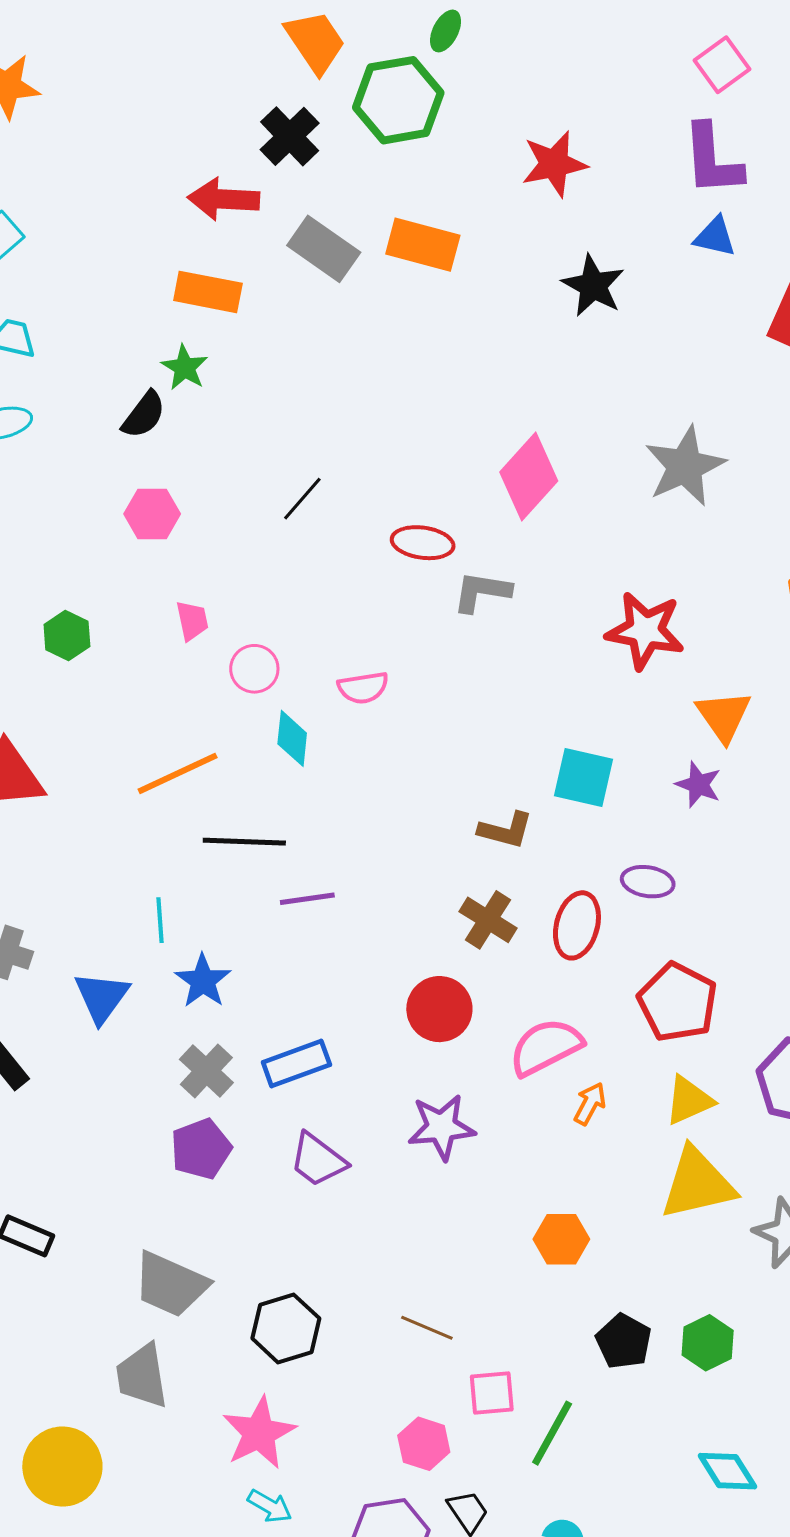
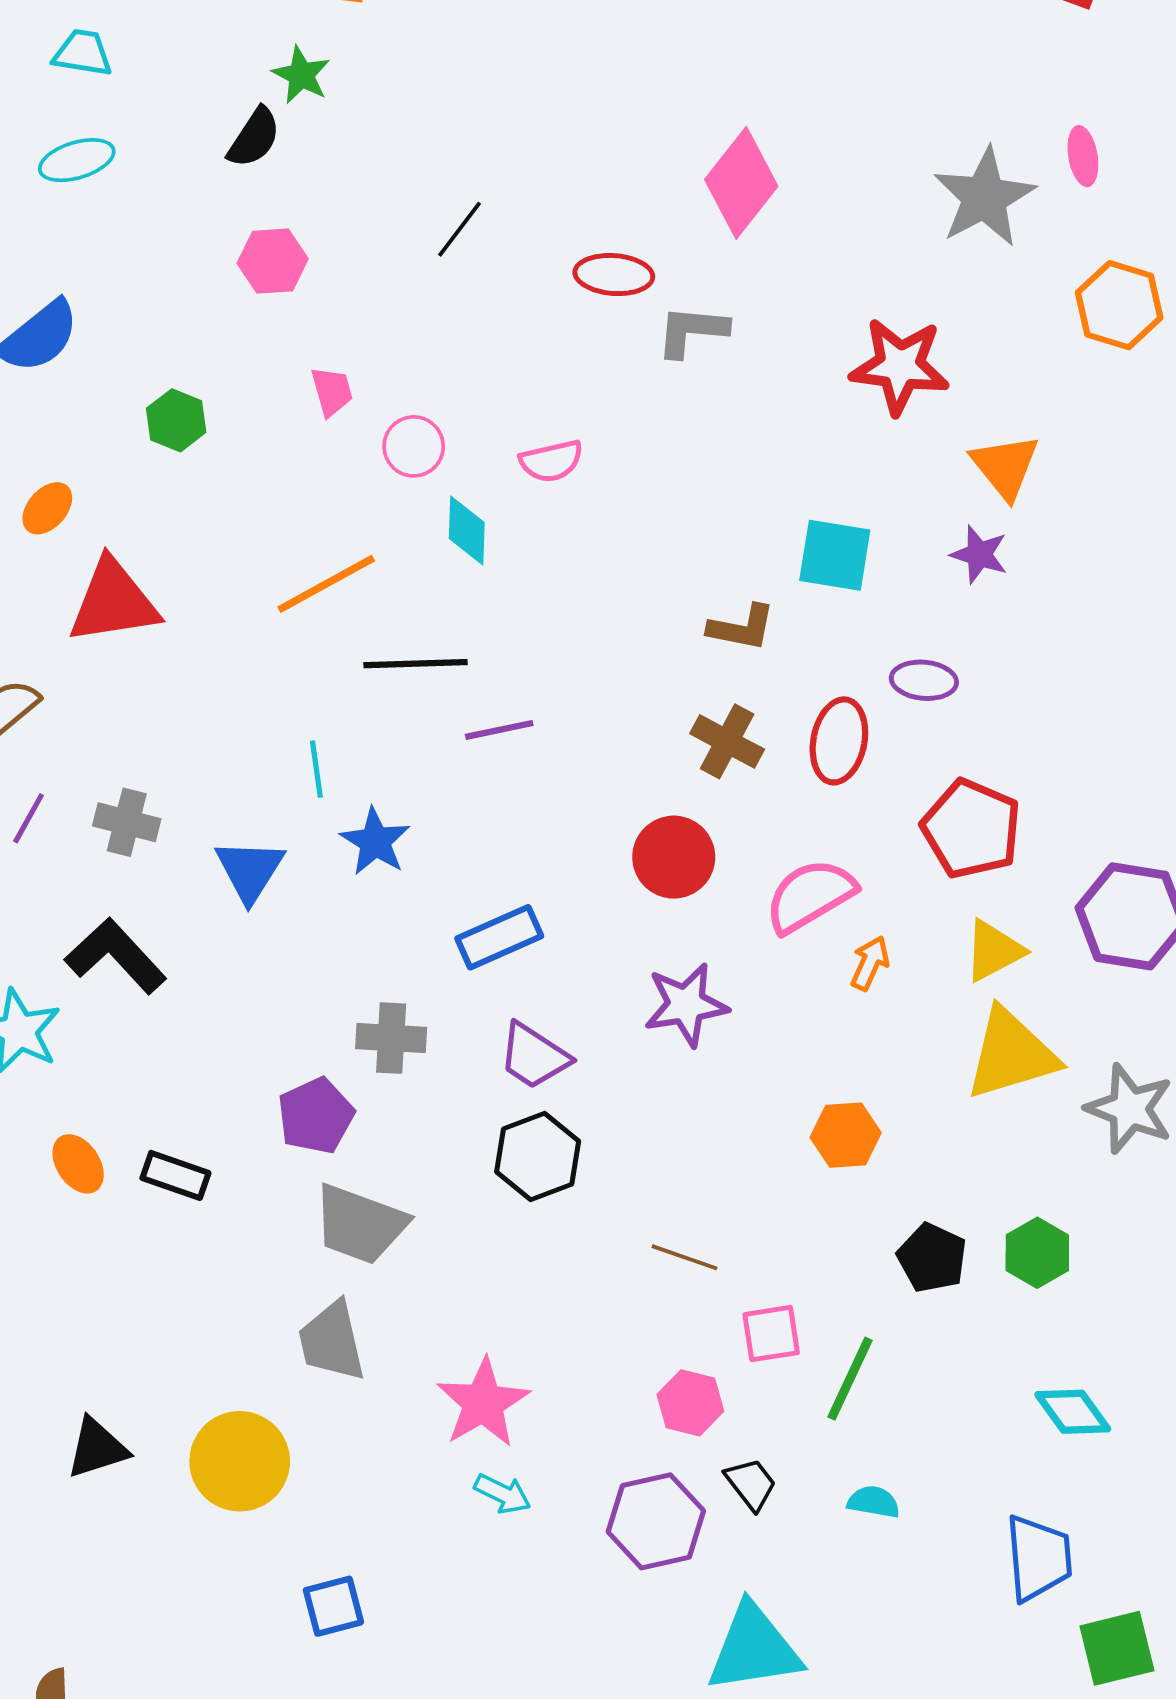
gray star: (685, 466) -> (984, 197), moved
gray cross: (206, 1071) -> (391, 1038), moved, turned -36
purple pentagon: (201, 1149) -> (316, 1116), moved
black hexagon: (286, 1328) -> (538, 1156), moved

